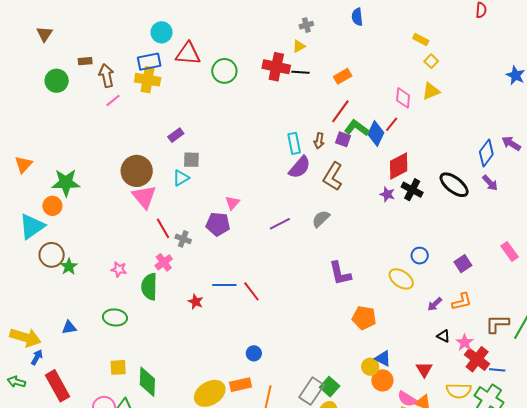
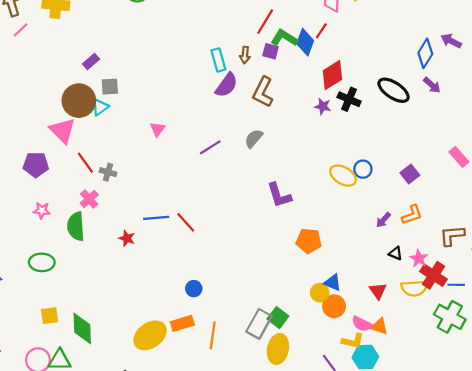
brown circle: (137, 171) -> (79, 101), moved
purple pentagon: (218, 224) -> (36, 165), moved
yellow ellipse: (401, 279) -> (343, 176), moved
yellow semicircle: (459, 391) -> (414, 288), moved

